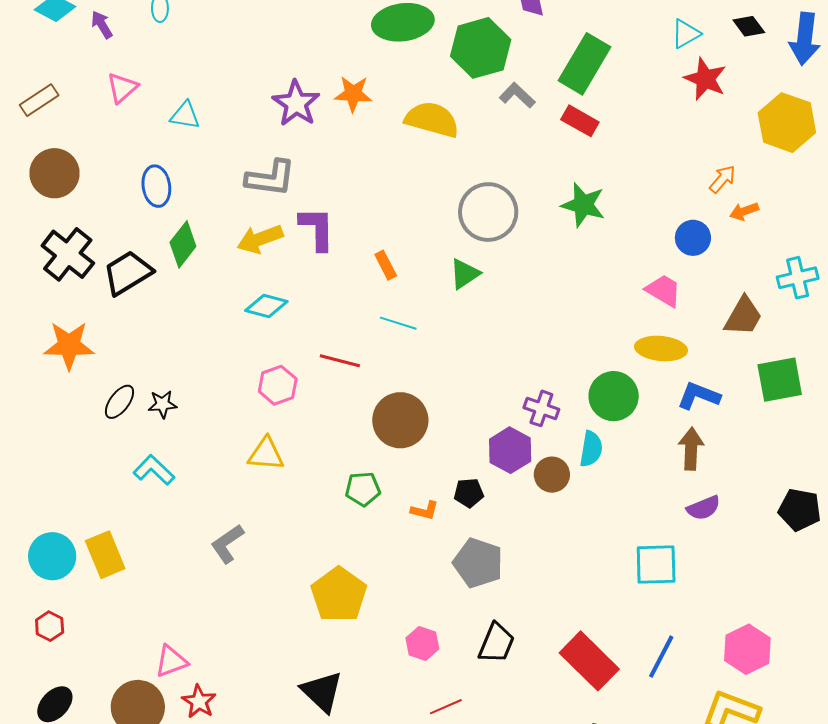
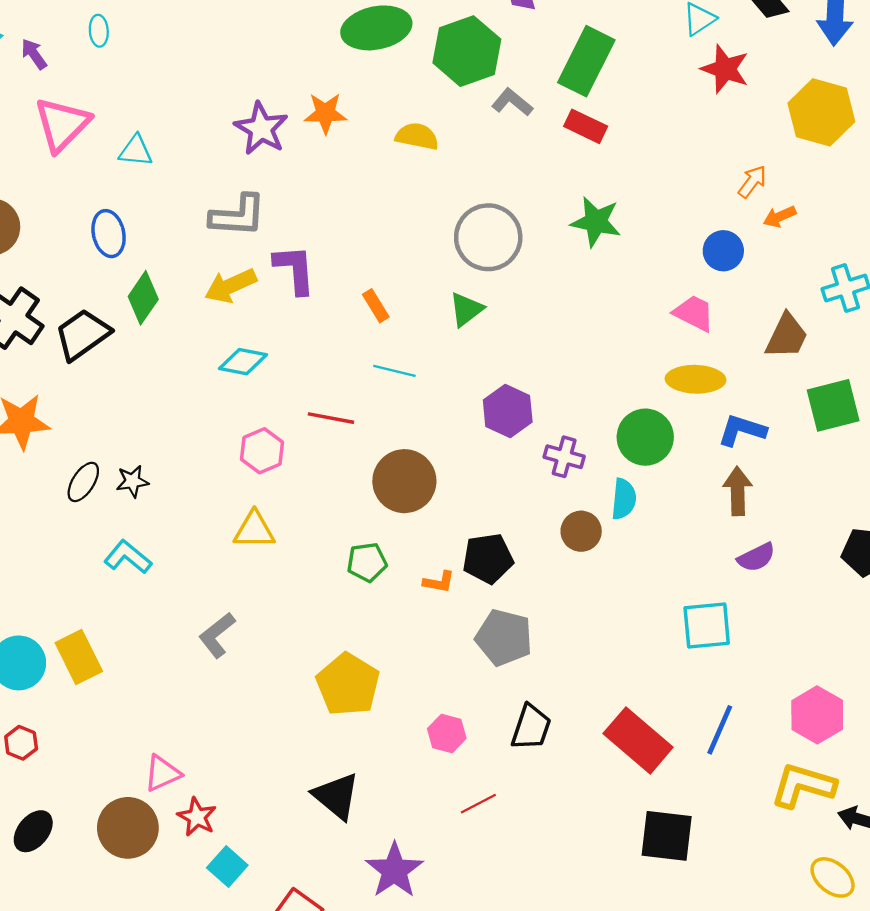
pink triangle: (122, 88) -> (62, 124), size x1.6
yellow semicircle: (432, 120) -> (417, 136), size x0.7
purple hexagon: (510, 450) -> (508, 411), moved
black pentagon: (469, 493) -> (488, 558), size x1.5

